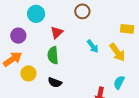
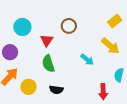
brown circle: (82, 11) -> (69, 26), moved
yellow rectangle: (127, 29) -> (115, 21), turned -32
cyan arrow: (93, 46) -> (87, 60), moved

